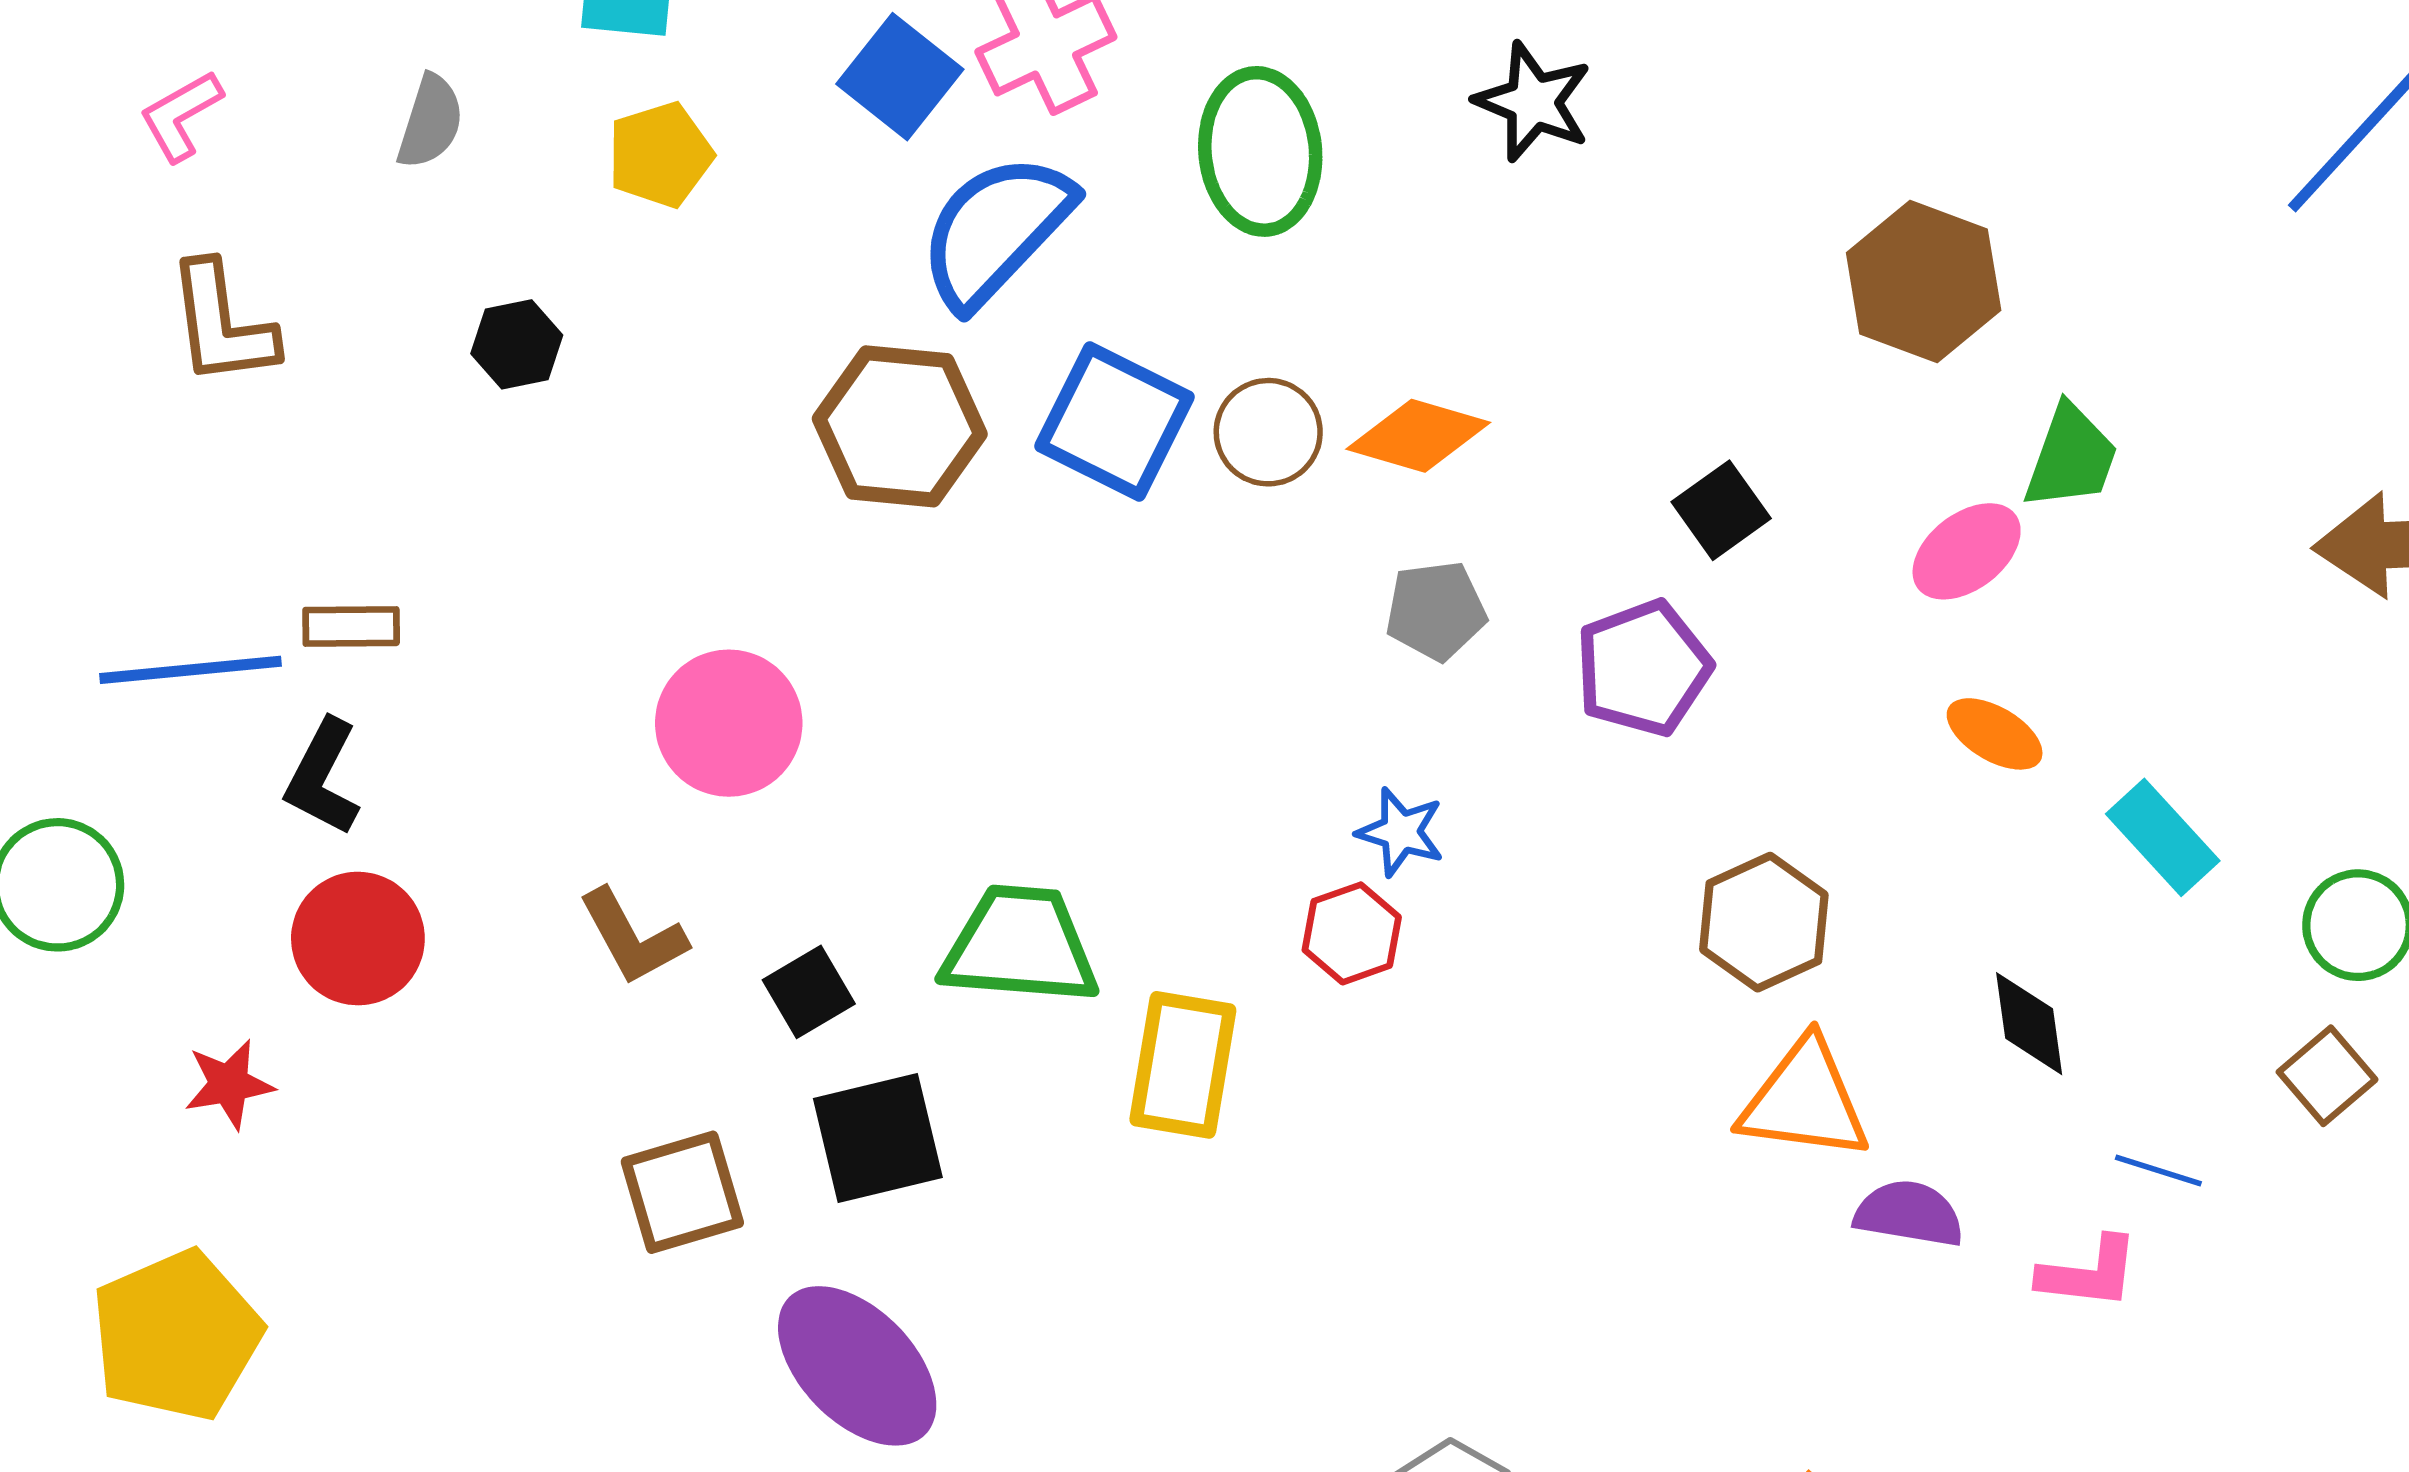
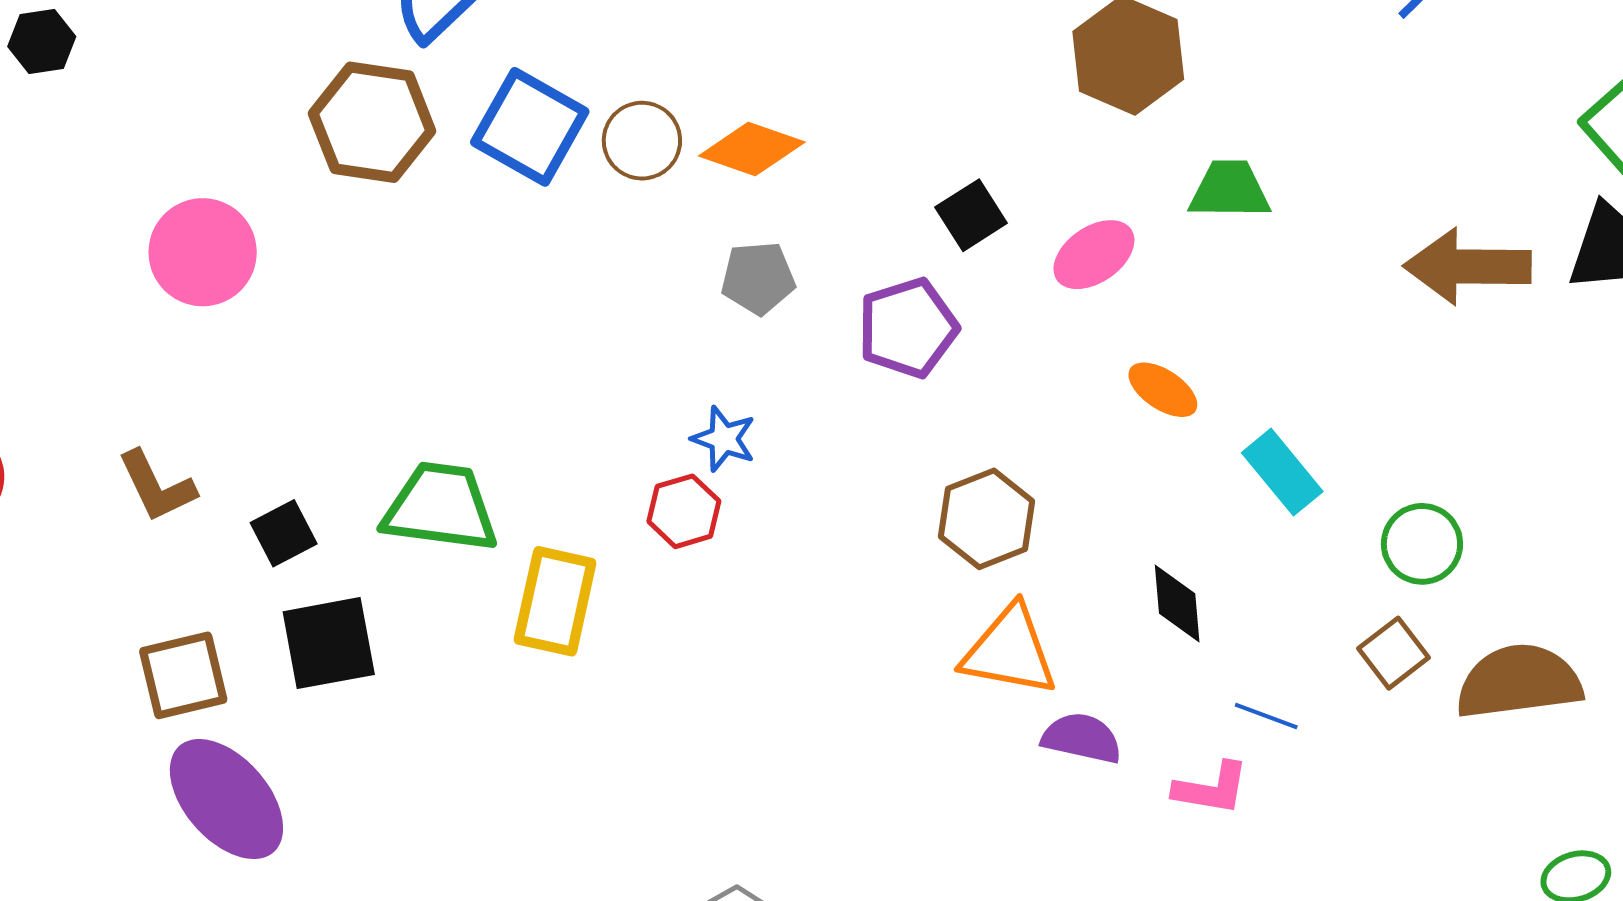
black hexagon: (517, 344) -> (42, 41), moved
green trapezoid: (2071, 457) -> (1230, 190), turned -112
pink ellipse: (1967, 551) -> (1094, 255), moved
pink circle: (729, 723) -> (203, 252), moved
purple ellipse: (857, 1366) -> (226, 799), moved

